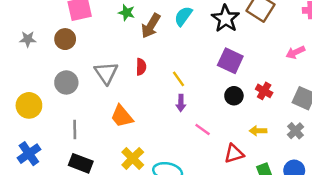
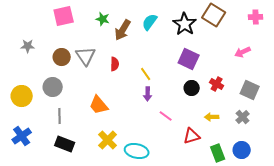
gray star: (28, 39) -> (28, 46), moved
brown circle: (65, 39) -> (62, 57), moved
gray triangle: (106, 73) -> (86, 56), moved
gray circle: (66, 82) -> (53, 87), moved

